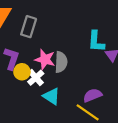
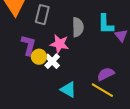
gray semicircle: (61, 62) -> (78, 27), moved
cyan triangle: (51, 96) -> (68, 90), moved

